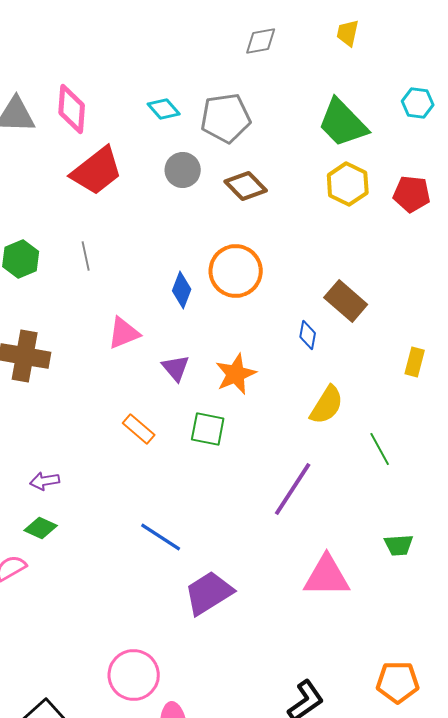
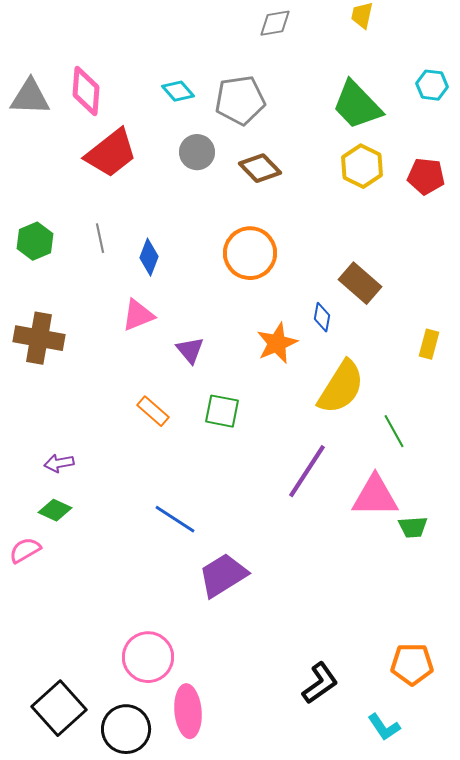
blue diamond: (182, 290) -> (149, 257), moved
orange star: (236, 374) -> (277, 343), moved
yellow semicircle: (327, 405) -> (341, 387), size x1.4
pink triangle: (327, 576) -> (375, 496), moved

